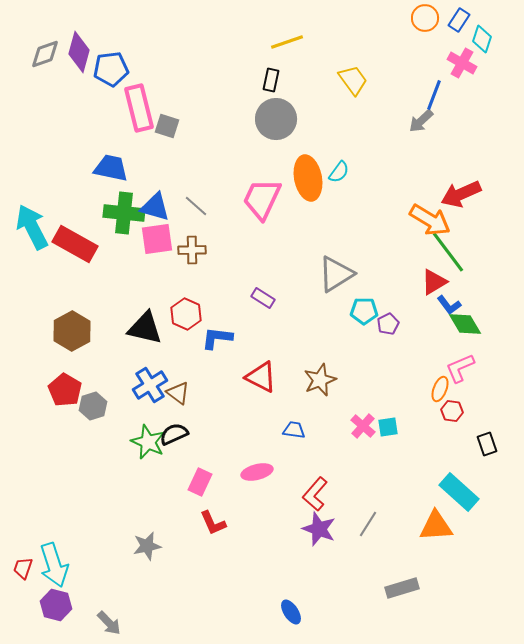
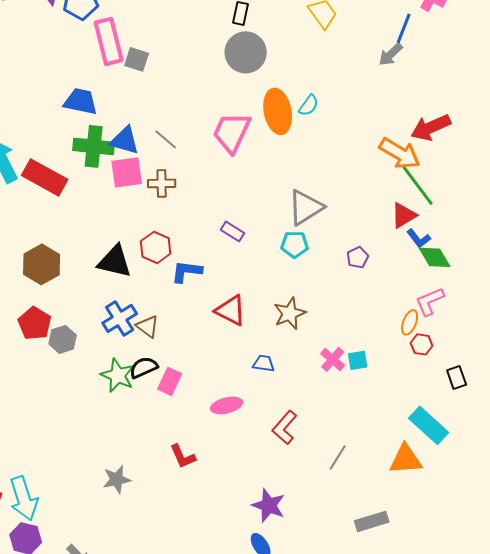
cyan pentagon: (364, 311) -> (295, 244), moved
pink rectangle: (200, 482) -> (170, 381), moved
purple star: (319, 529) -> (269, 505), moved

